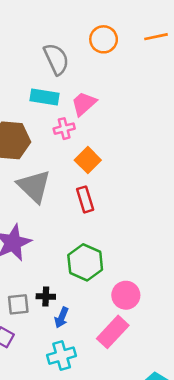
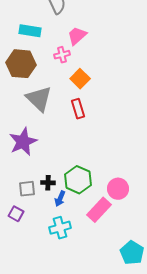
cyan rectangle: (44, 97) -> (30, 31), moved
green hexagon: (85, 262) -> (78, 180), moved
pink circle: (126, 295) -> (118, 189), moved

